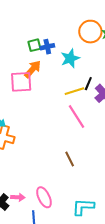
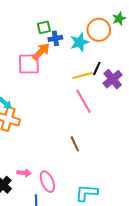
orange circle: (90, 32) -> (99, 30), moved
blue cross: (47, 47) -> (55, 38), moved
pink arrow: (18, 197) -> (24, 173), moved

